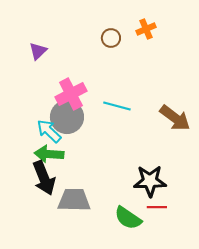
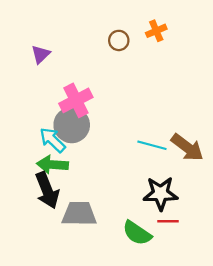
cyan line: (117, 106) -> (152, 145), moved
brown arrow: (175, 118) -> (187, 147), moved

